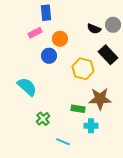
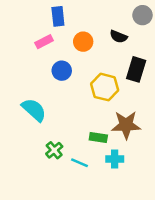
gray circle: (113, 25) -> (142, 15), moved
orange circle: (60, 39) -> (83, 42), moved
black rectangle: (108, 55) -> (136, 69), turned 60
cyan line: (63, 142) -> (79, 163), moved

